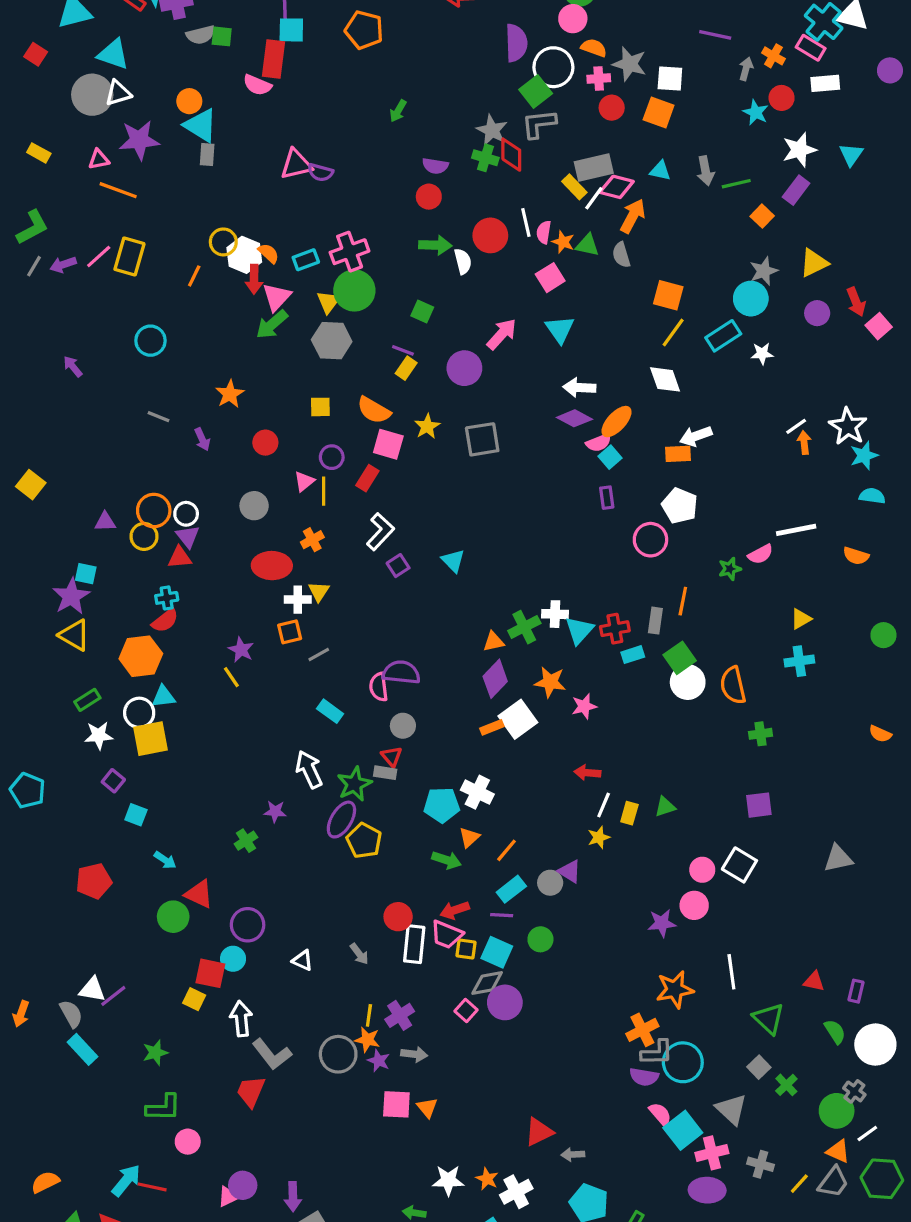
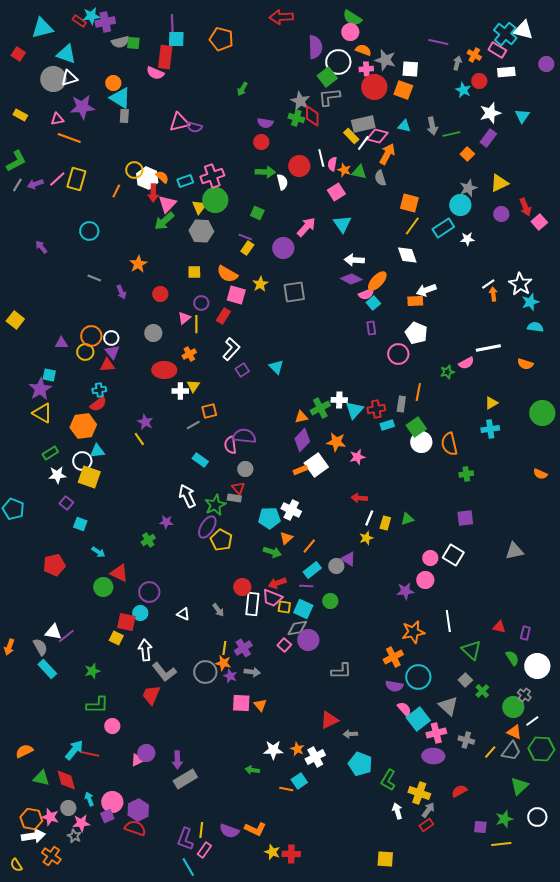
red circle: (612, 108) -> (374, 87), size x1.6
orange square: (290, 632) -> (209, 411), moved
green circle: (883, 635) -> (542, 413), size x1.6
yellow square: (150, 739) -> (89, 477), turned 30
gray L-shape: (657, 1053) -> (341, 671), moved

